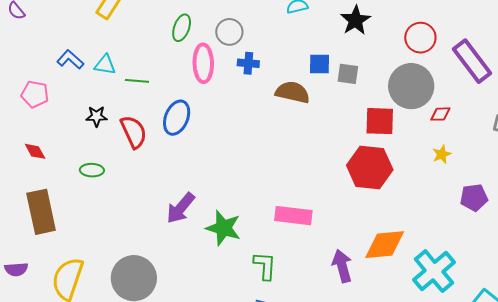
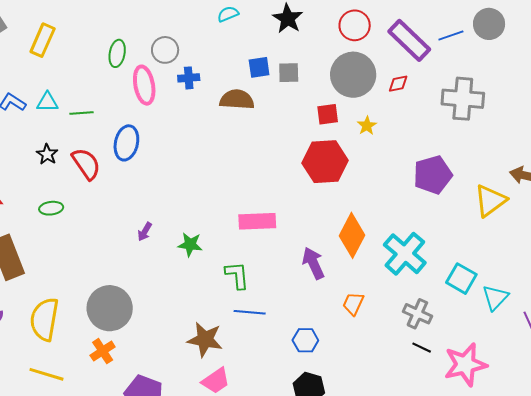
red diamond: (440, 114) -> (398, 84), moved
black star: (97, 116) -> (47, 154), turned -30
red square: (380, 121) -> (328, 114), size x0.7
yellow star: (442, 154) -> (367, 126), moved
purple pentagon: (474, 198) -> (433, 175), size x1.4
purple arrow: (181, 208) -> (145, 232), size x0.6
green star: (223, 228) -> (190, 244), size x0.7
orange diamond: (385, 245) -> (352, 235), turned -48

